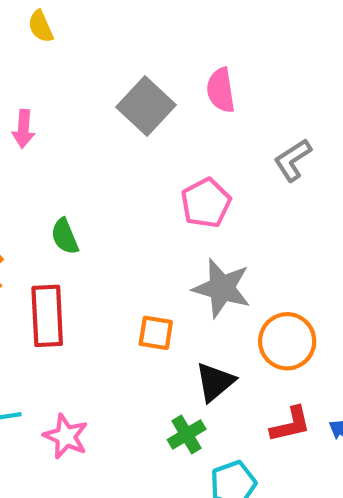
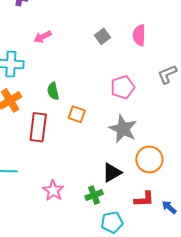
gray square: (146, 106) -> (103, 36), size x0.6
pink arrow: (23, 129) -> (43, 37), turned 48
orange square: (156, 333) -> (77, 114), moved
pink star: (66, 436) -> (53, 190), moved

